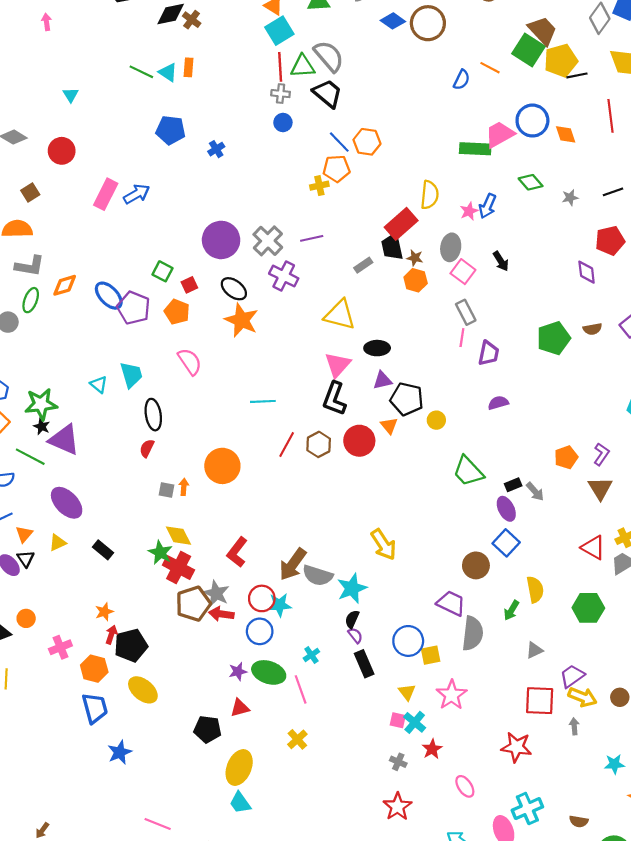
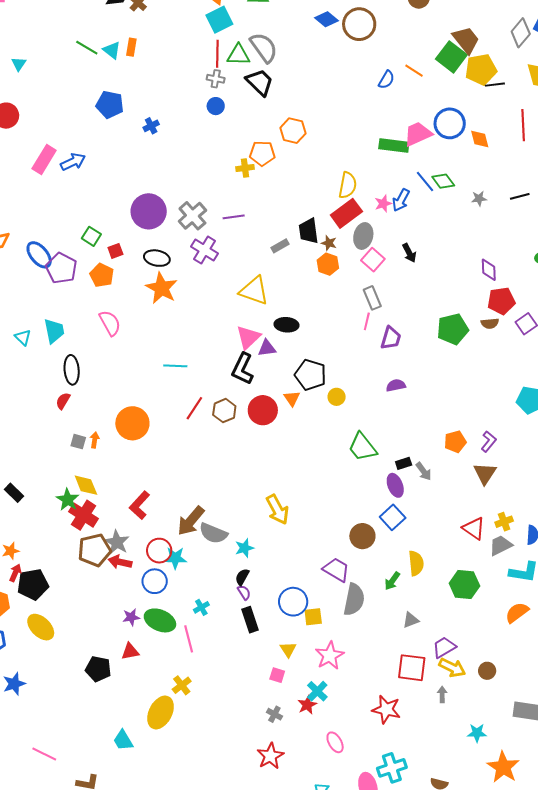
blue line: (339, 142) -> (425, 181), moved
red rectangle: (401, 224) -> (346, 213), moved
red pentagon: (610, 241) -> (501, 301), moved
black ellipse: (234, 289) -> (157, 258), turned -30
purple triangle: (382, 380) -> (267, 348), moved
cyan star: (352, 588) -> (244, 548), size x0.7
cyan cross: (415, 722) -> (317, 691), moved
yellow ellipse: (239, 768) -> (161, 712), moved

